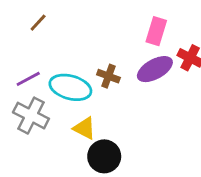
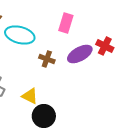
pink rectangle: (156, 31) -> (66, 23), moved
cyan ellipse: (70, 87) -> (20, 35), moved

